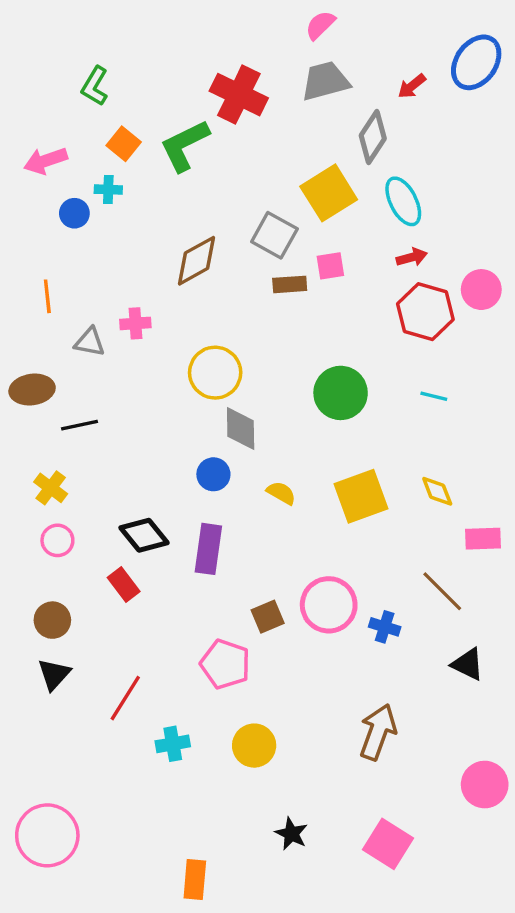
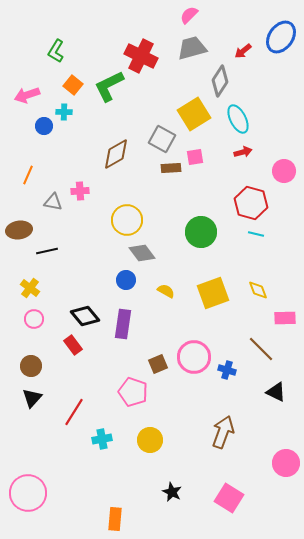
orange line: (47, 296) -> (28, 175), turned 30
red hexagon: (425, 312) -> (251, 203), moved
gray diamond: (241, 429) -> (142, 253), turned -36

